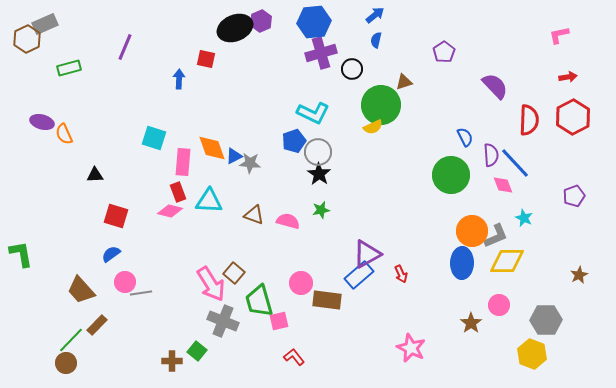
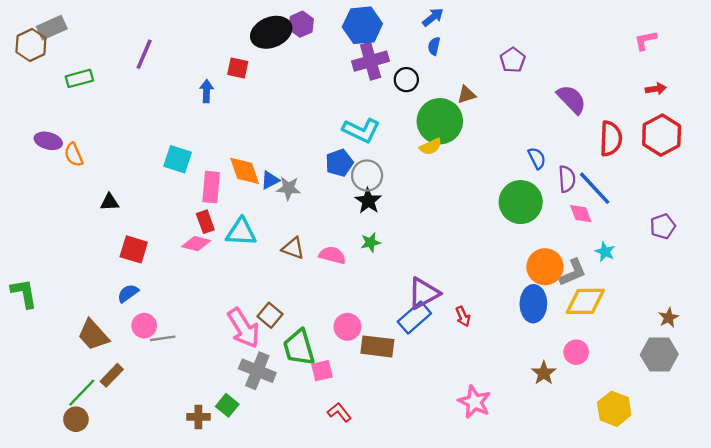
gray hexagon: (546, 320) -> (659, 355), moved

